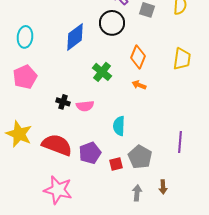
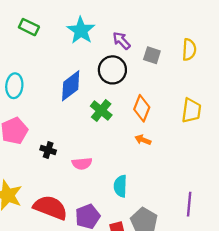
green cross: (102, 72) -> (101, 111), moved
black cross: (63, 102) -> (48, 150), moved

